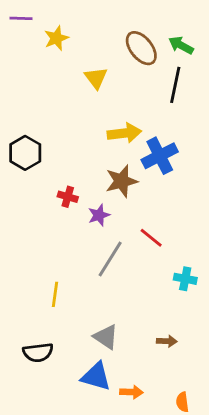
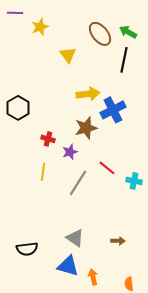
cyan cross: (185, 279) -> (134, 181), moved
yellow line: (55, 294) -> (43, 172), moved
orange arrow: (131, 392) -> (93, 277), turned -105

